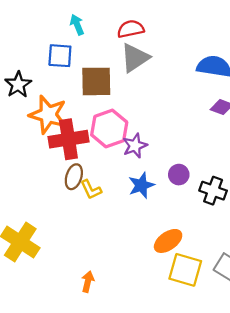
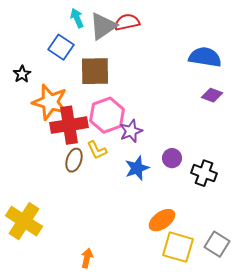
blue square: (60, 56) -> (61, 47), turned 30
gray triangle: (135, 58) -> (103, 26), moved
black star: (18, 85) -> (22, 74), size x0.7
yellow L-shape: (91, 190) -> (97, 150), moved

